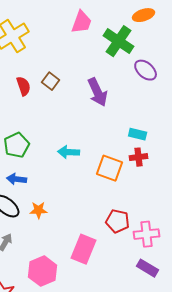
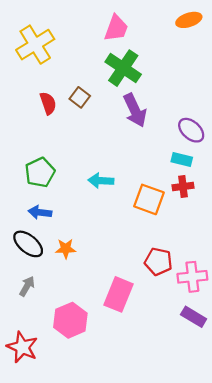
green cross: (119, 41) -> (123, 68), moved
purple ellipse: (146, 70) -> (191, 130), moved

